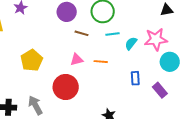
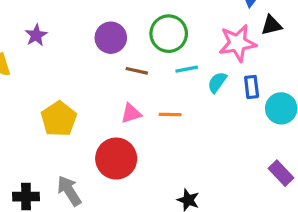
pink star: (156, 39) -> (238, 43), moved
blue rectangle: (135, 78) -> (252, 87), moved
purple rectangle: (160, 90) -> (281, 173), moved

